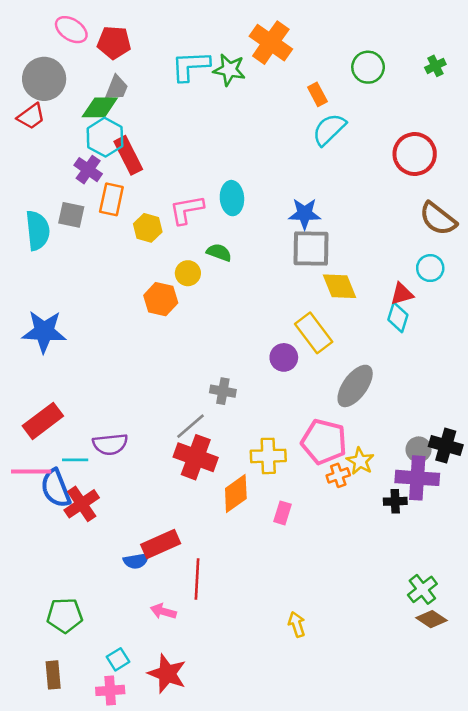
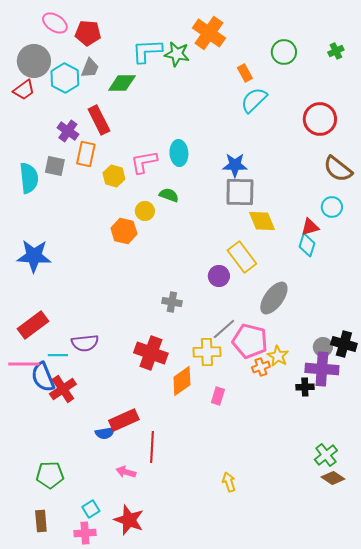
green diamond: (100, 107) -> (122, 83), moved
cyan hexagon: (105, 137) -> (65, 78), moved
gray line: (190, 426) -> (224, 329), moved

